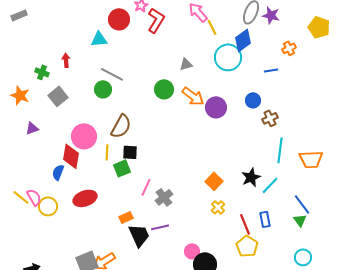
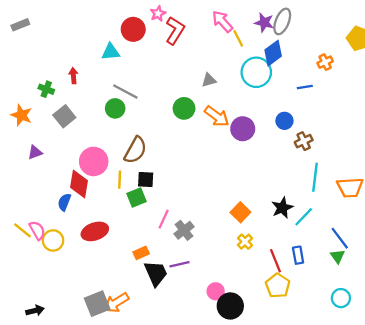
purple star: (271, 15) -> (264, 23), moved

